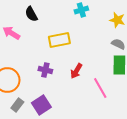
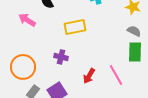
red arrow: (76, 71) -> (89, 76), moved

